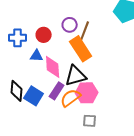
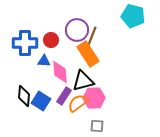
purple circle: (70, 25) -> (77, 30), size x1.5
blue cross: (18, 38) -> (25, 43), size x1.4

